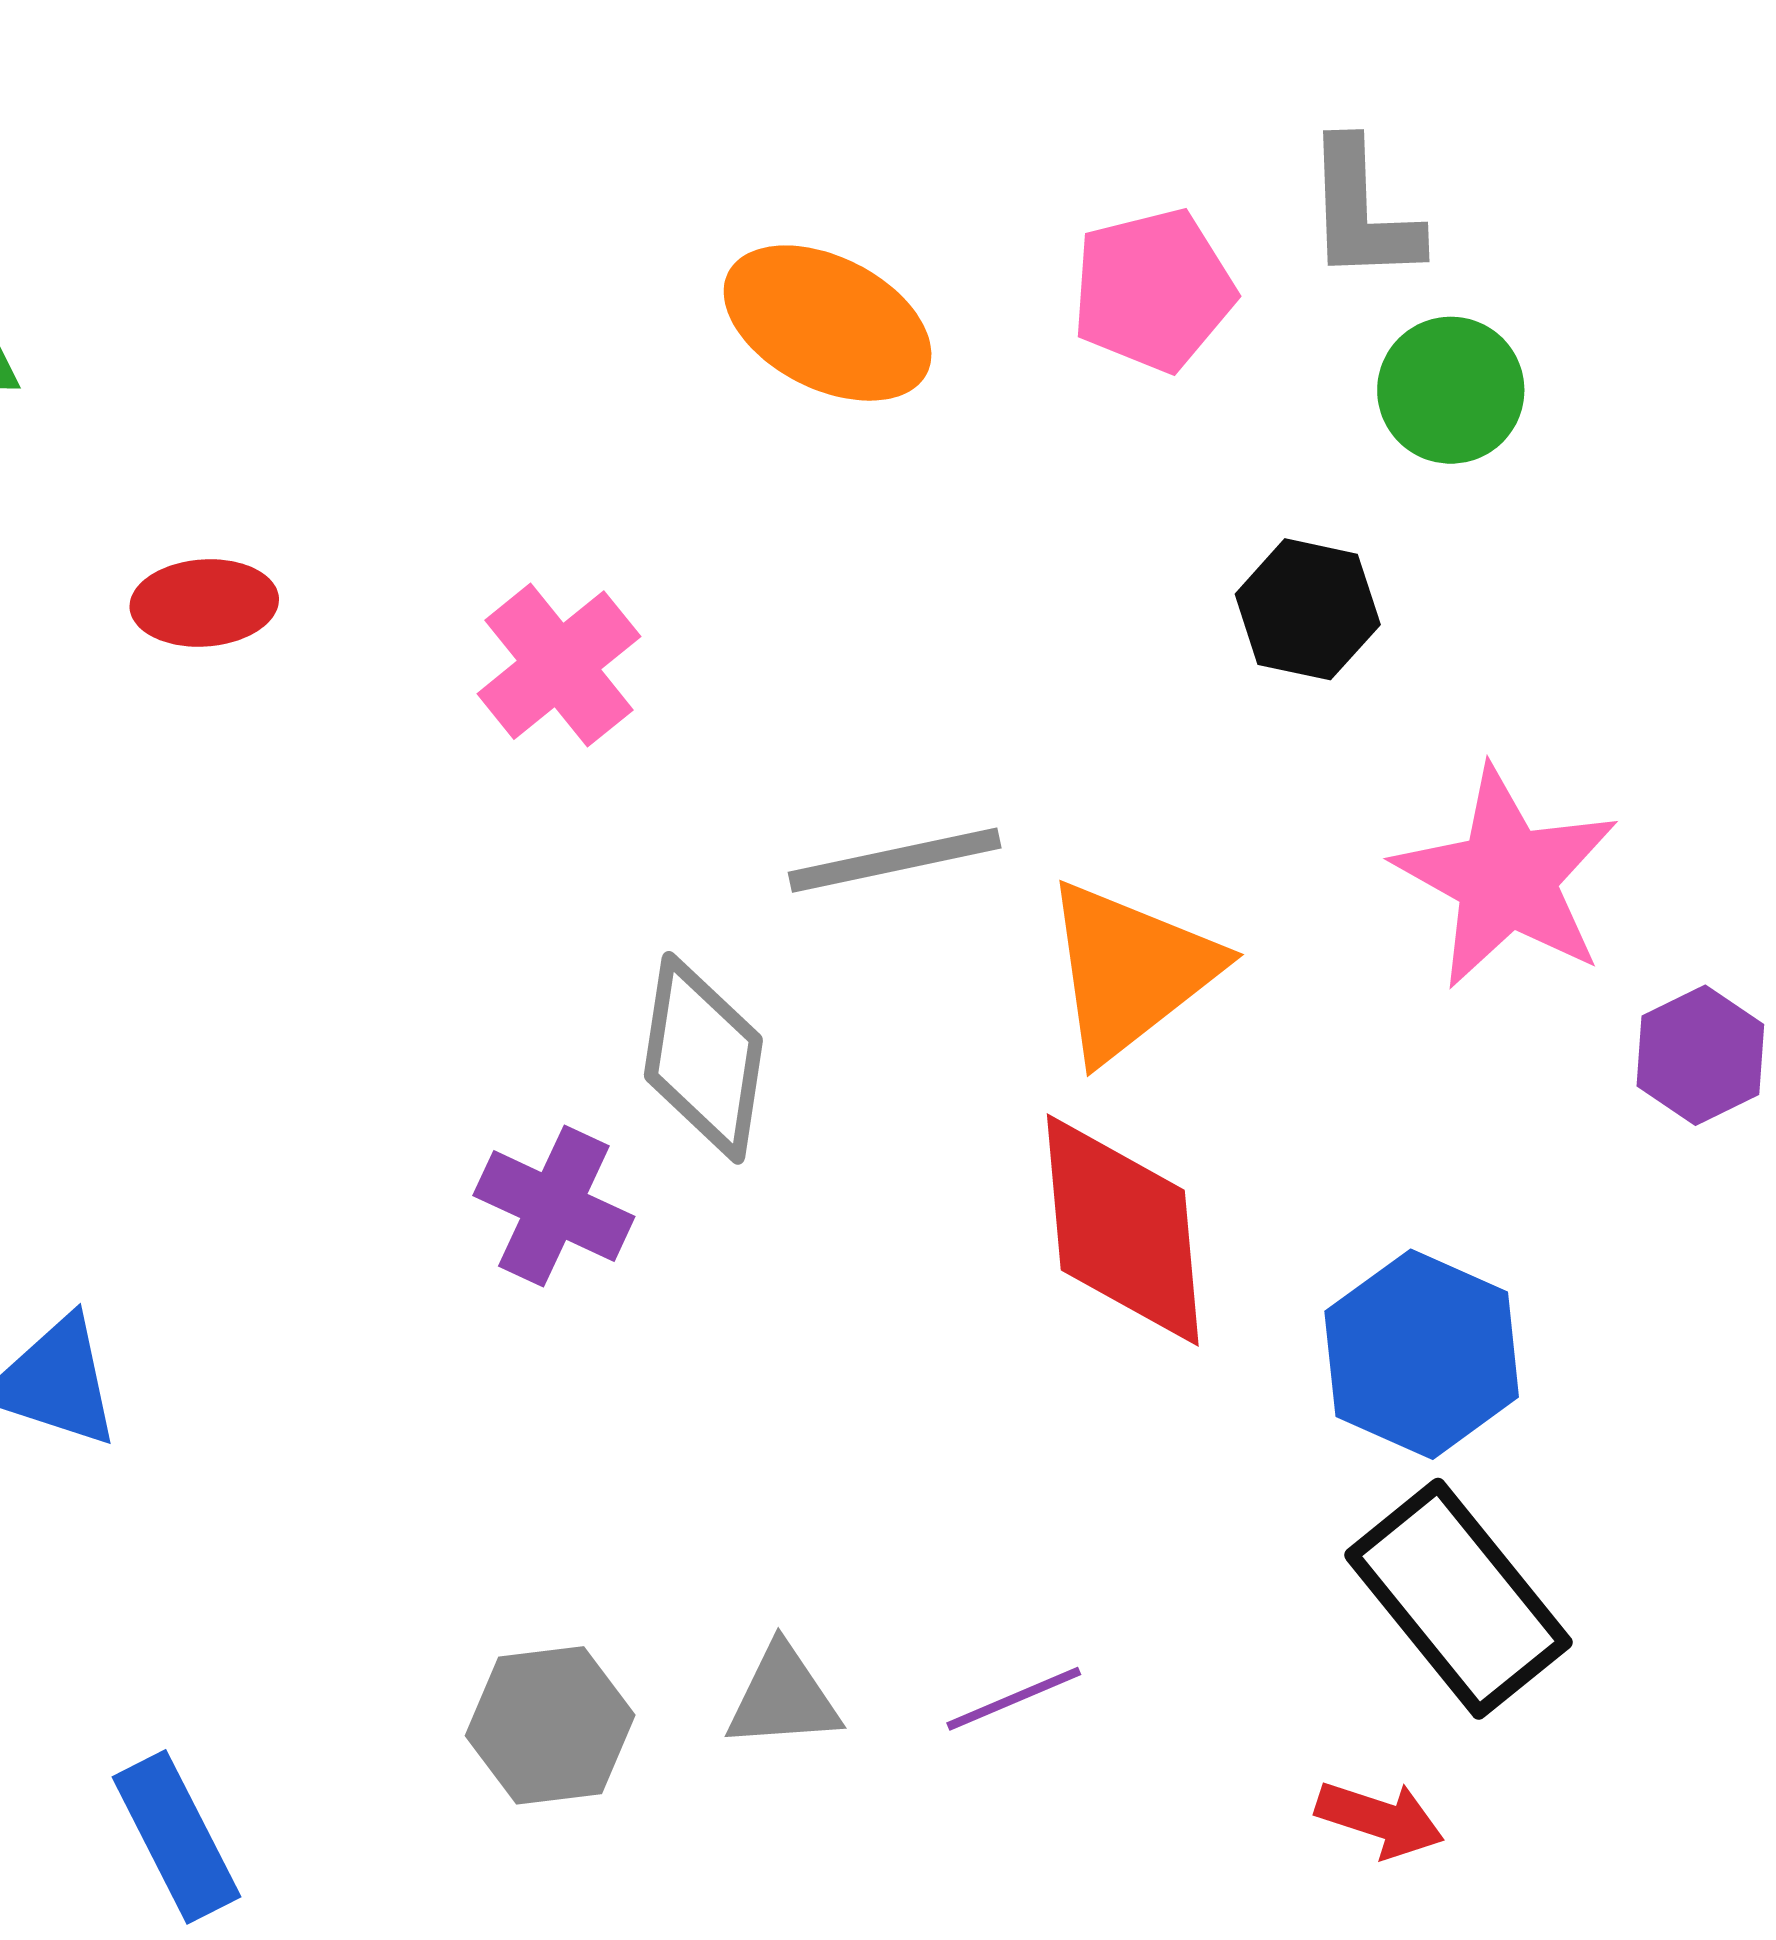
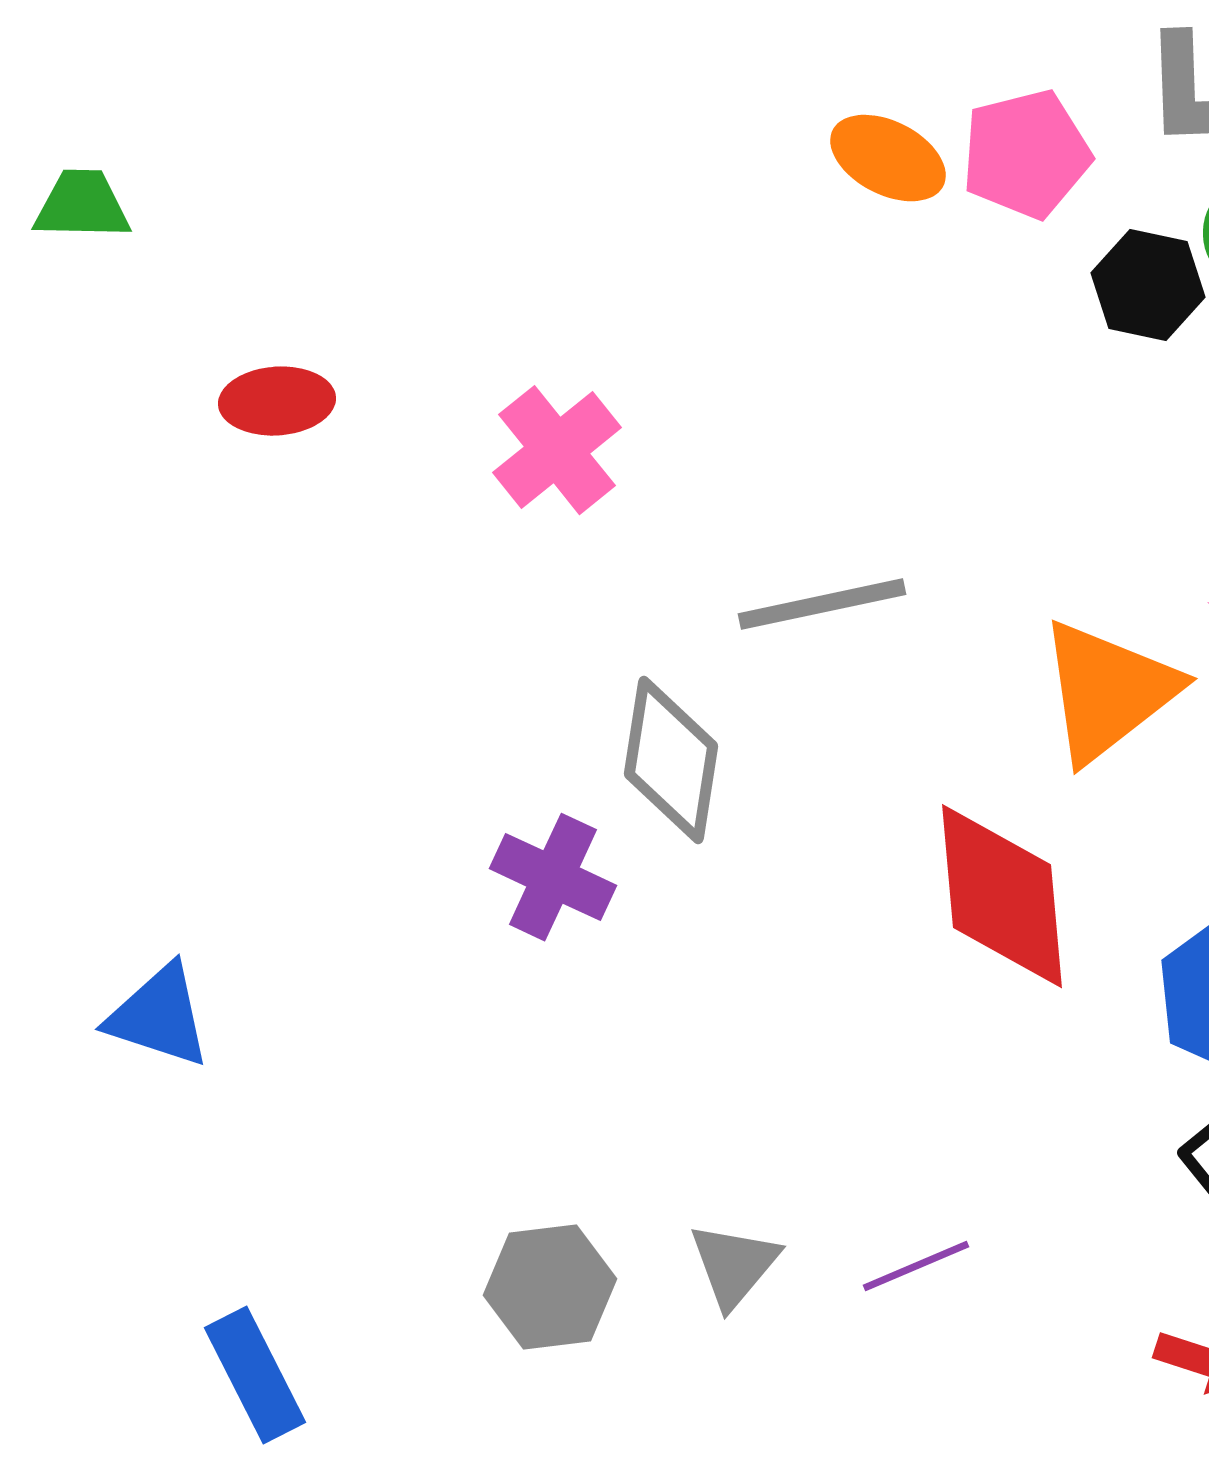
orange ellipse: (828, 323) -> (888, 158), moved, size x0.7
black hexagon: (1308, 609) -> (1148, 285), moved
orange triangle: (1130, 970) -> (1108, 691), moved
gray triangle: (783, 1698) -> (734, 1265), turned -46

